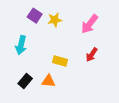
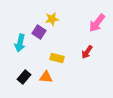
purple square: (35, 16) -> (39, 32), moved
pink arrow: (90, 24) -> (97, 23), moved

